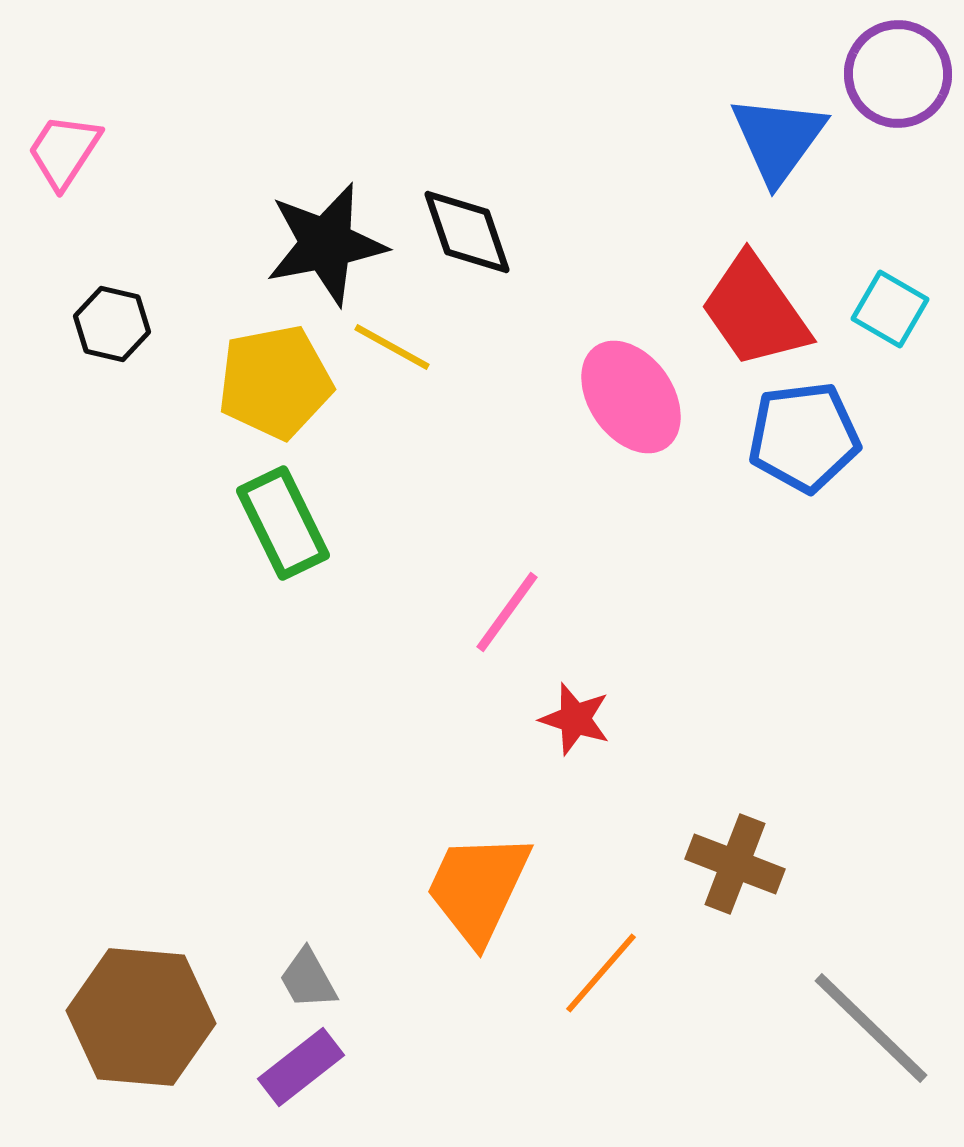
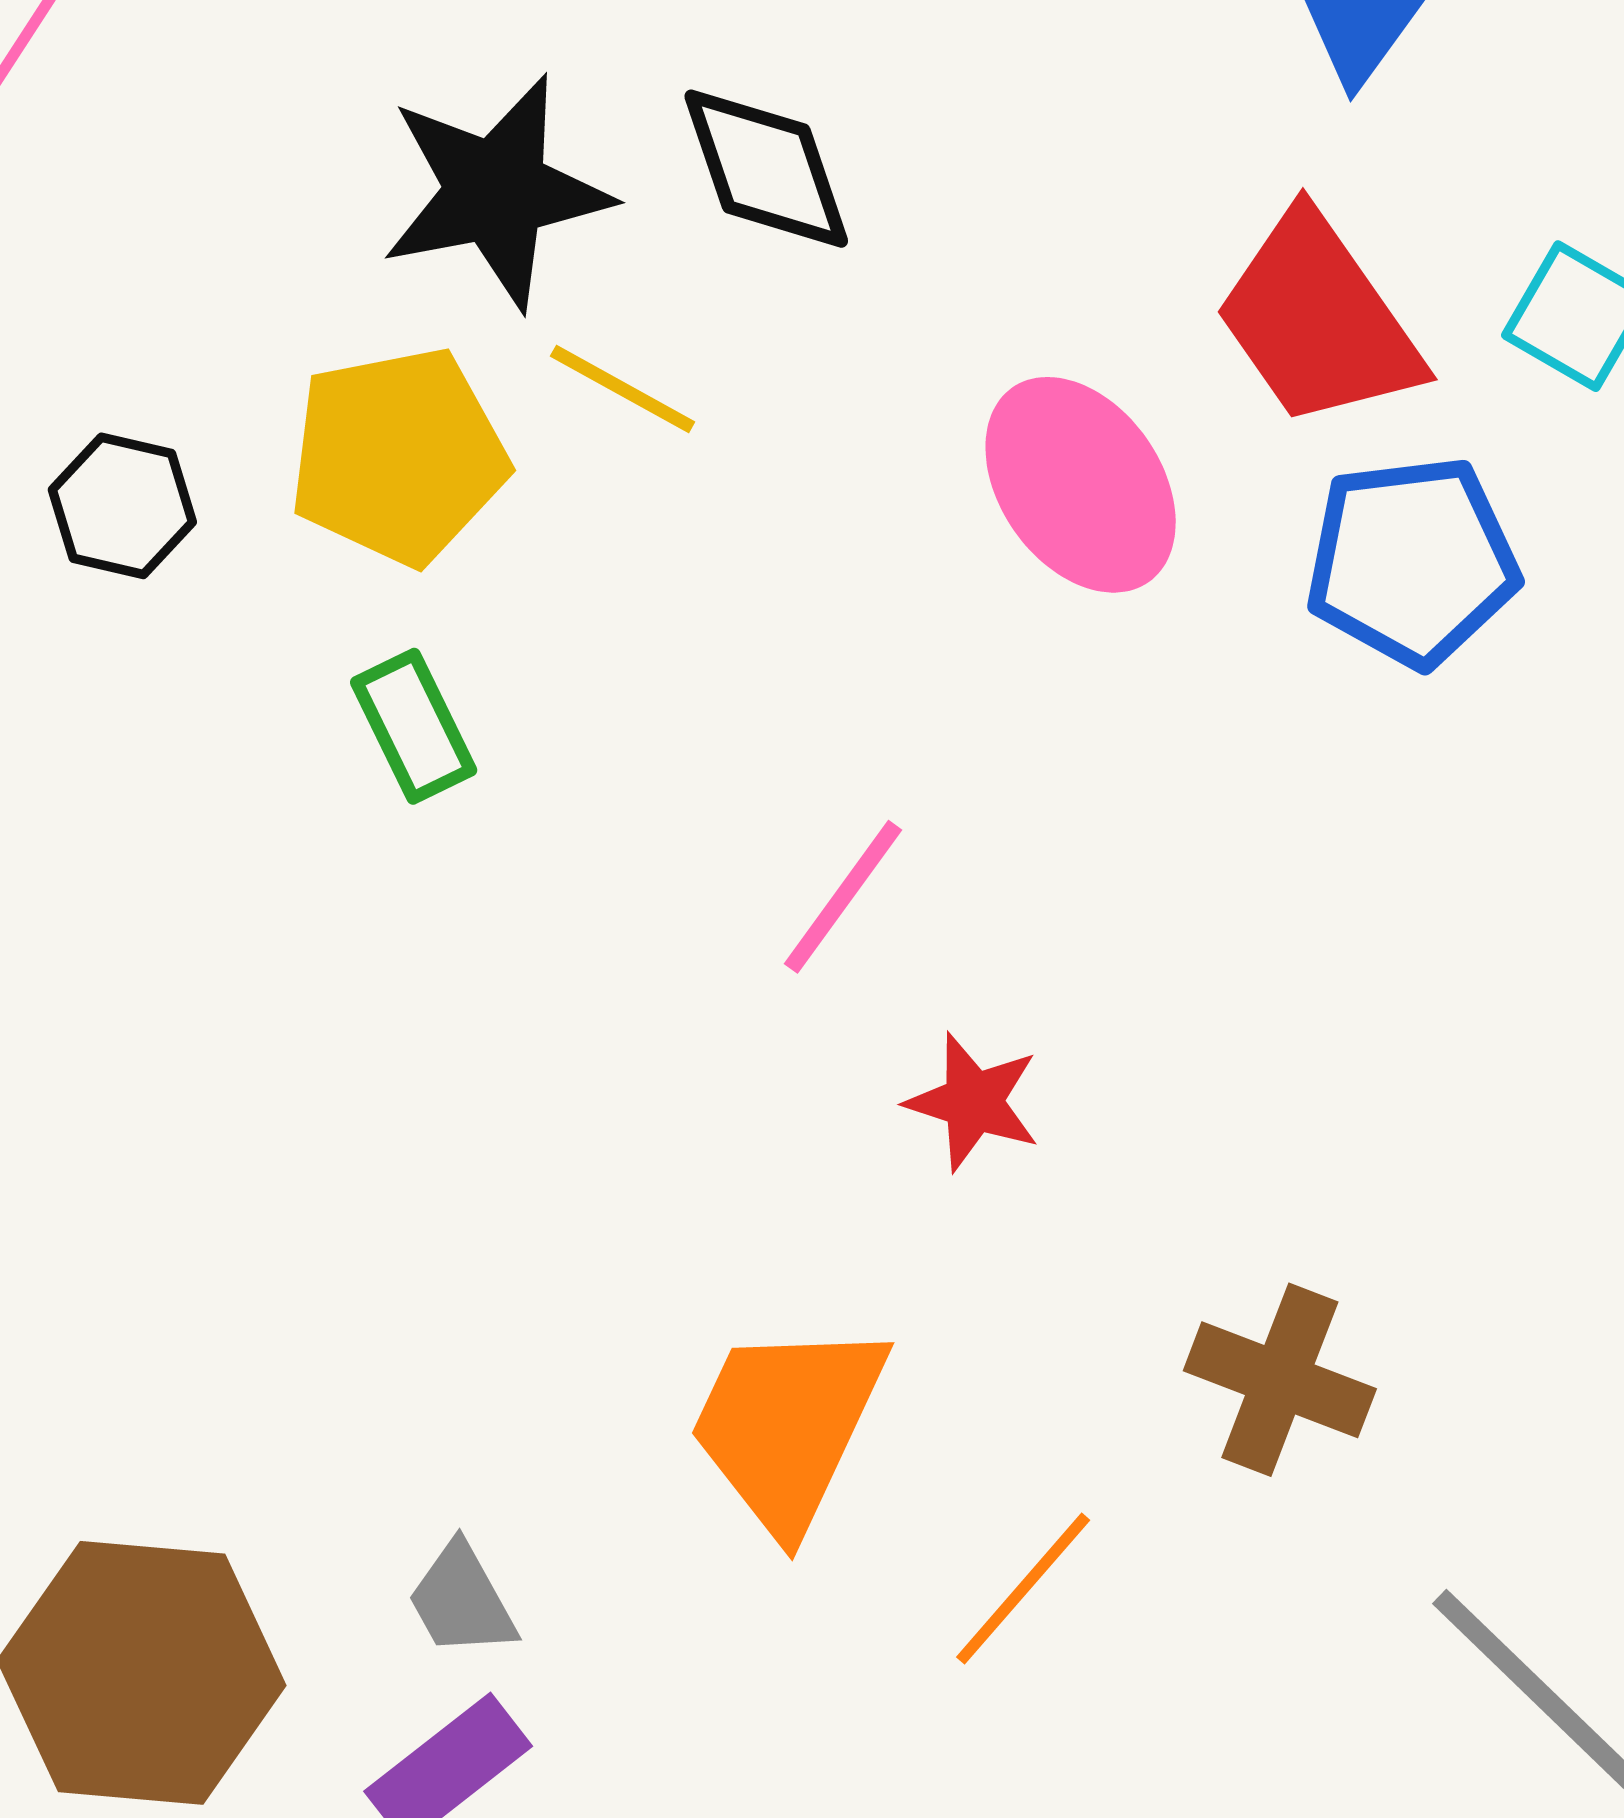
black hexagon: (112, 324) -> (122, 506), moved
green rectangle: (283, 523) -> (414, 726), size x0.7

